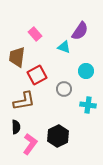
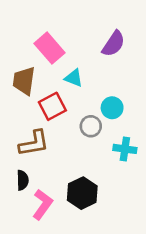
pink rectangle: (35, 34) -> (50, 48), size x1.5
cyan triangle: (64, 47) -> (74, 78), moved
cyan circle: (86, 71) -> (112, 108), moved

